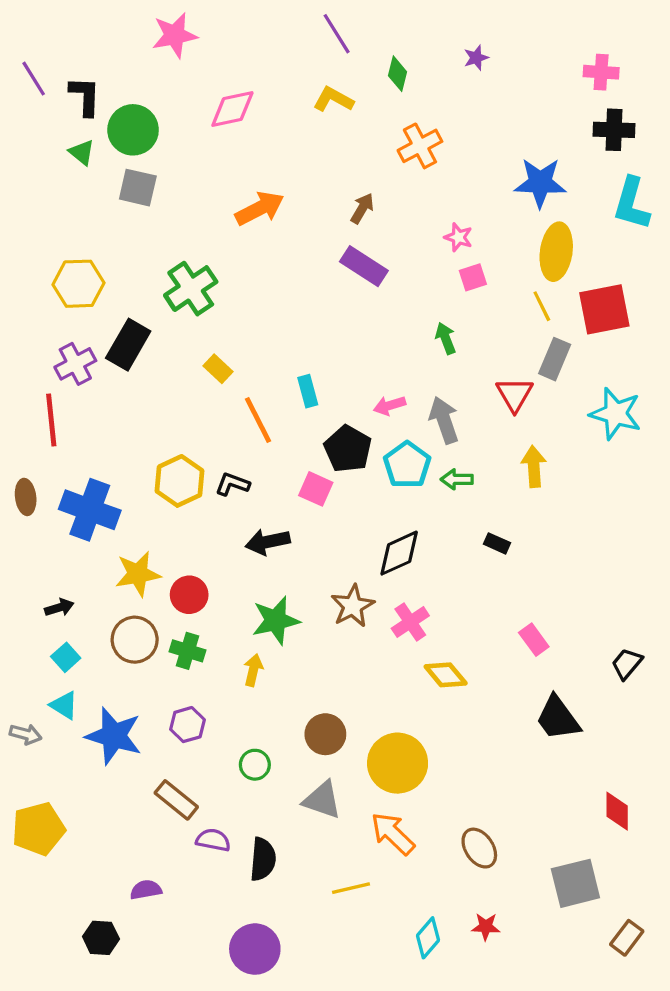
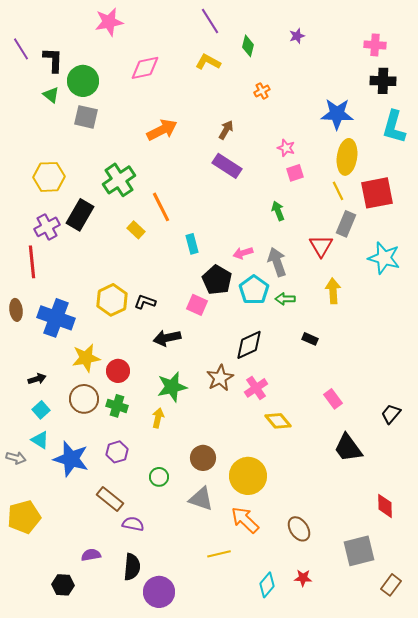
orange cross: (420, 146) -> (262, 91), size x0.6
orange line: (258, 420) -> (161, 207), moved
black semicircle: (263, 859) -> (132, 567), moved

